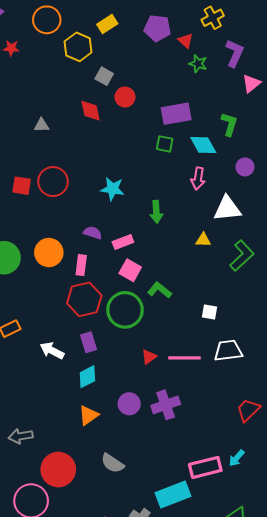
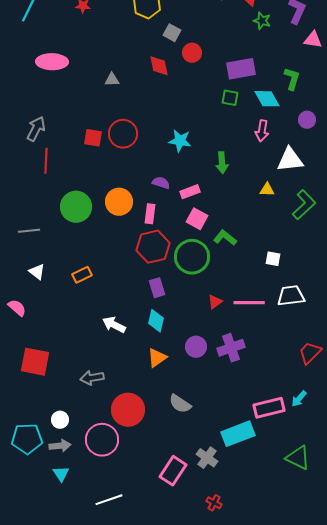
pink triangle: (251, 83) -> (313, 40), turned 48
white arrow: (52, 351) -> (114, 325), moved
cyan diamond: (87, 377) -> (156, 321), turned -50

